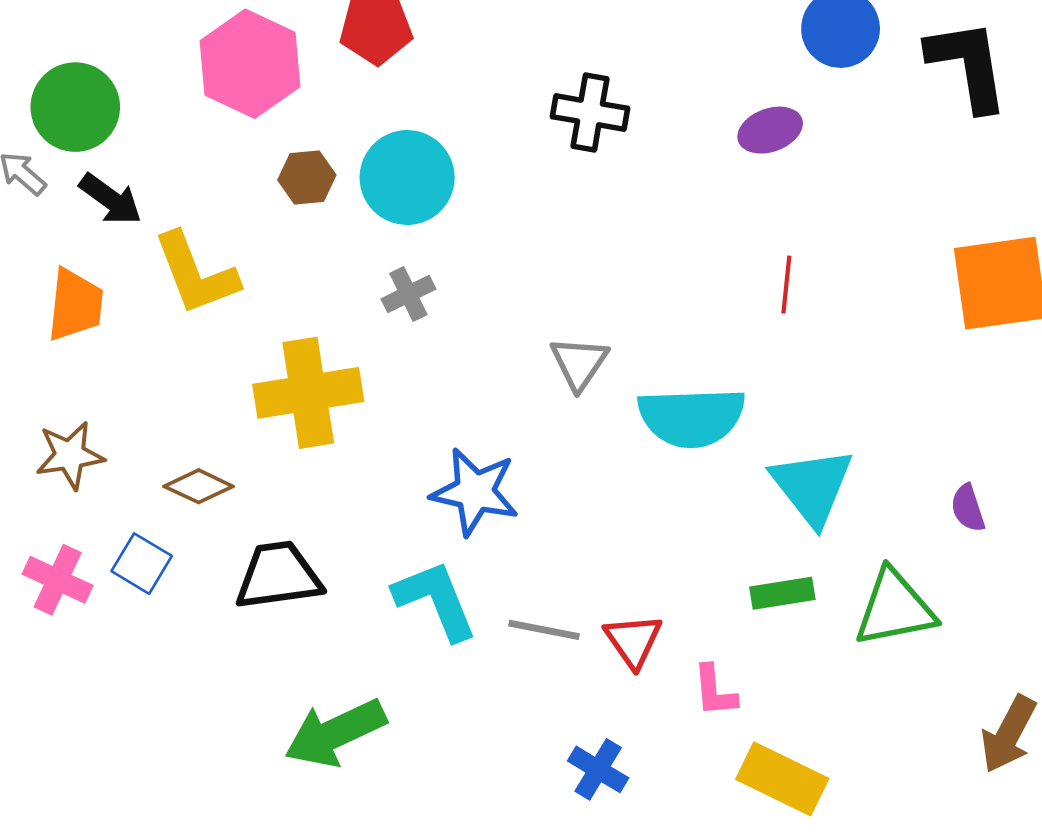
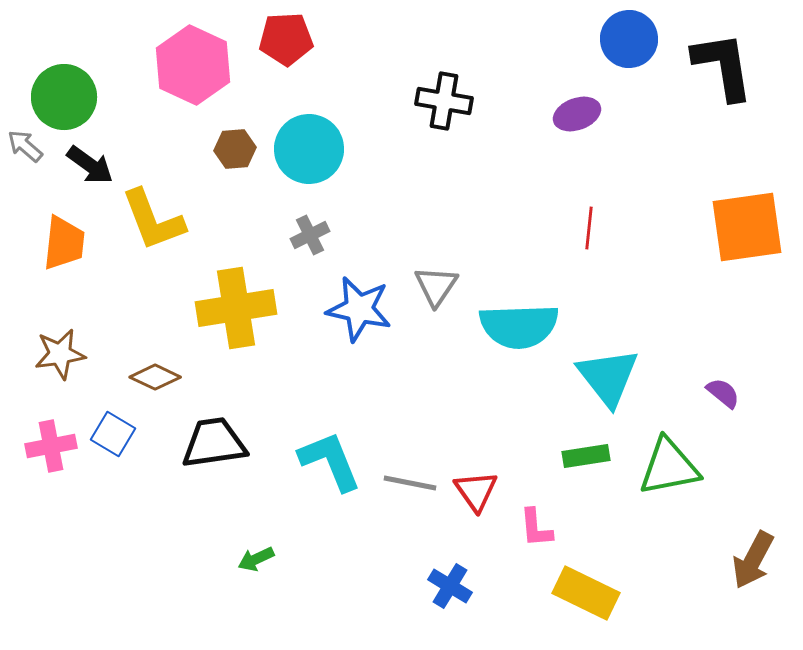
blue star: (475, 492) -> (359, 309), moved
purple semicircle: (968, 508) -> (723, 393), turned 147
pink cross: (58, 580) -> (51, 446), turned -36
green arrow: (335, 733) -> (256, 559), size x0.5

